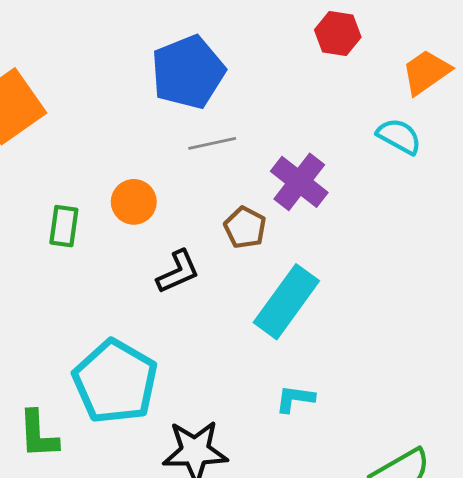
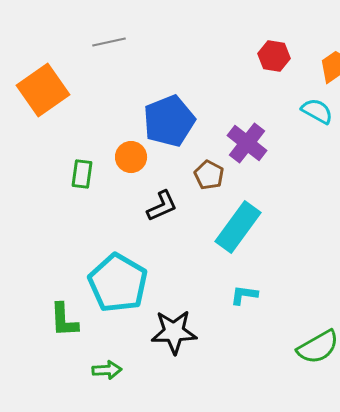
red hexagon: (338, 34) -> (274, 56), moved
blue pentagon: (188, 72) -> (169, 121), moved
gray line: (212, 143) -> (109, 42), moved

